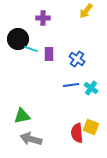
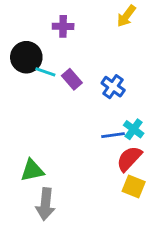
purple rectangle: (49, 54) -> (72, 79), turned -40
blue line: (71, 85) -> (113, 135), moved
red semicircle: (77, 133) -> (129, 159), moved, turned 48
gray arrow: (31, 139) -> (45, 204), turned -100

